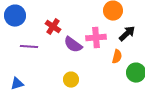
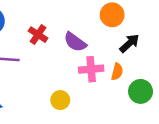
pink cross: (96, 38) -> (91, 69), moved
purple semicircle: (73, 45) -> (75, 42), moved

